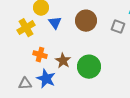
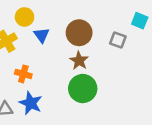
brown star: (63, 61) -> (79, 61), moved

